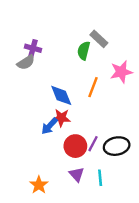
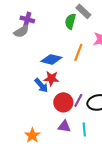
blue diamond: (61, 95) -> (51, 59), turned -55
blue arrow: (49, 126) -> (41, 85), turned -84
purple triangle: (77, 174) -> (64, 126), turned -40

